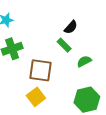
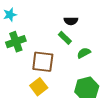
black semicircle: (71, 27) -> (71, 21), turned 48

